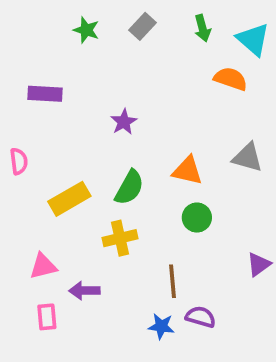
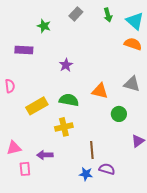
green star: (86, 30) -> (44, 26), moved
orange semicircle: (231, 79) -> (133, 44), moved
green semicircle: (129, 188) -> (69, 100), turned -108
green circle: (197, 218) -> (119, 114), moved
pink triangle: (43, 266) -> (14, 148), moved

